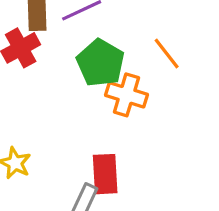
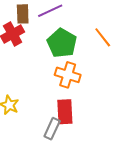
orange cross: (126, 95) -> (68, 75), moved

